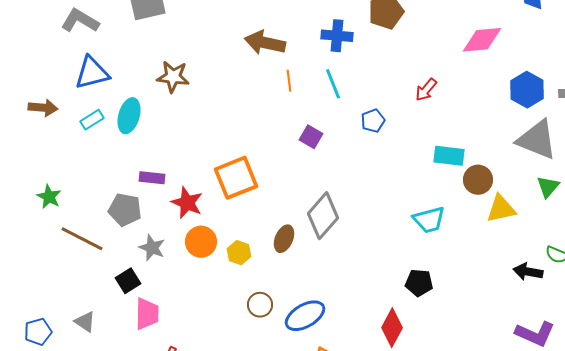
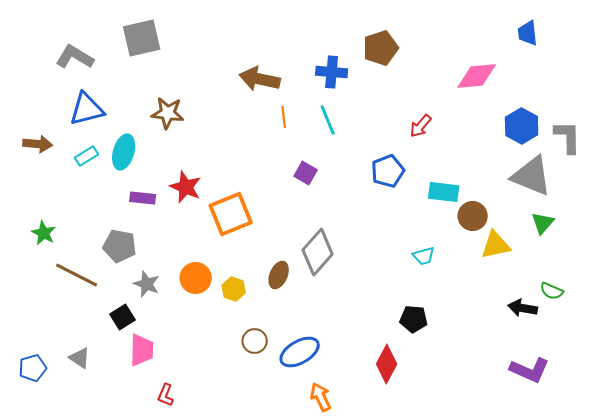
blue pentagon: (373, 121) -> (388, 171), moved, size x1.4
purple rectangle: (152, 178) -> (143, 198), moved
red star: (187, 203) -> (186, 187), moved
cyan trapezoid: (429, 220) -> (424, 256), size x0.7

